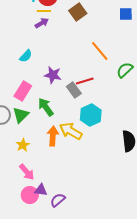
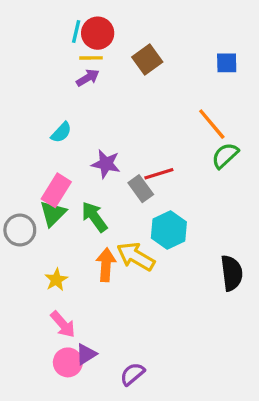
orange line: (100, 51) -> (212, 124), moved
green triangle: (21, 115) -> (53, 213), moved
purple triangle: (41, 190) -> (86, 354), turned -40
purple semicircle: (58, 200) -> (132, 374), moved

